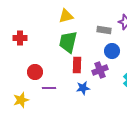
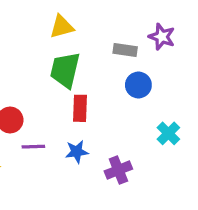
purple cross: (100, 70) -> (118, 170), moved
blue star: (83, 88) -> (77, 152), moved

